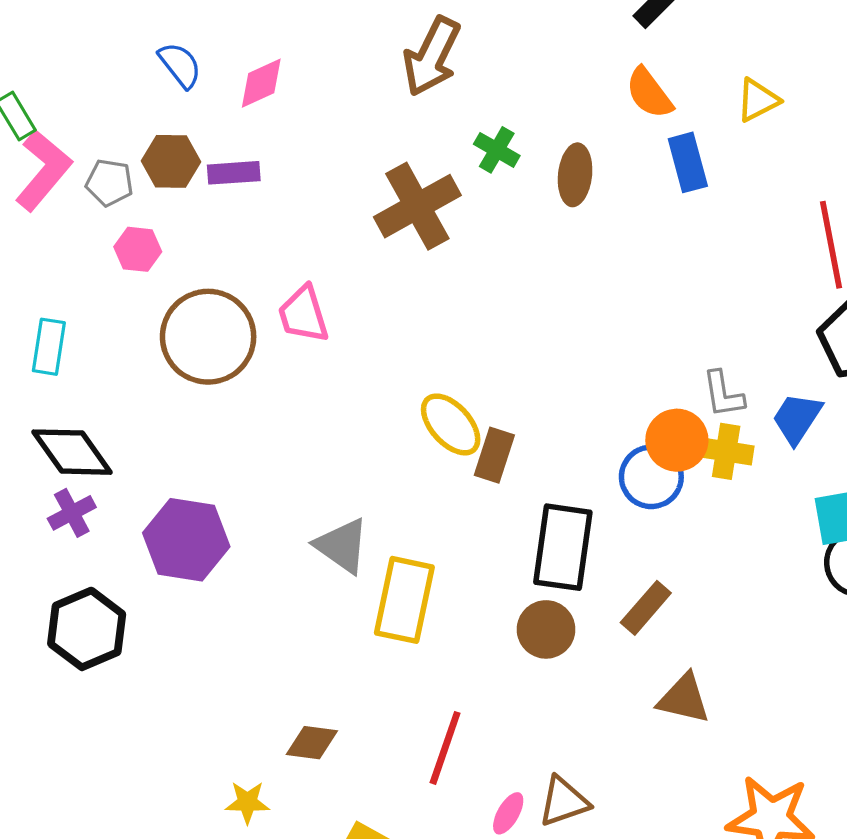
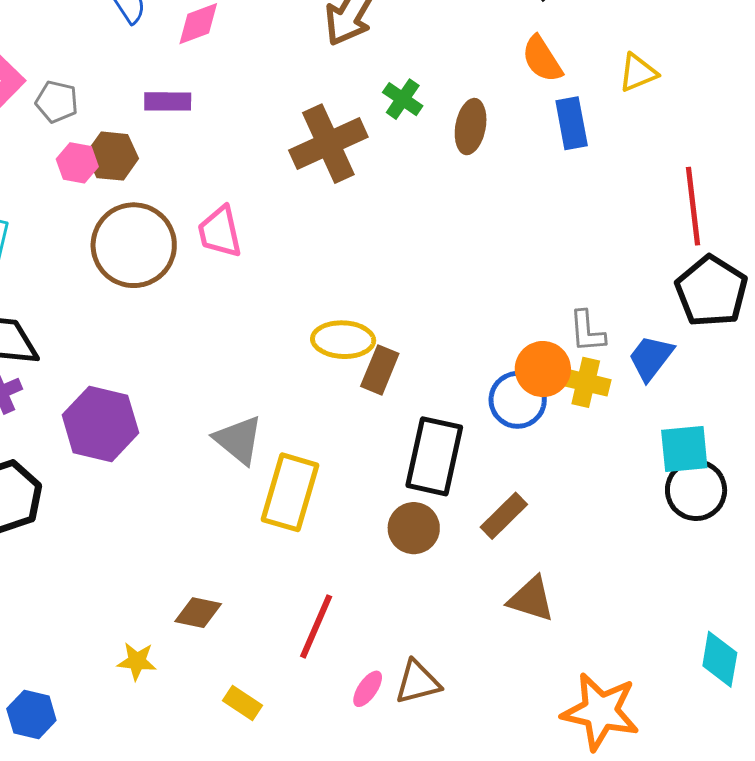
brown hexagon: (171, 161) -> (112, 156), moved
yellow ellipse: (451, 424) -> (343, 340), turned -50

